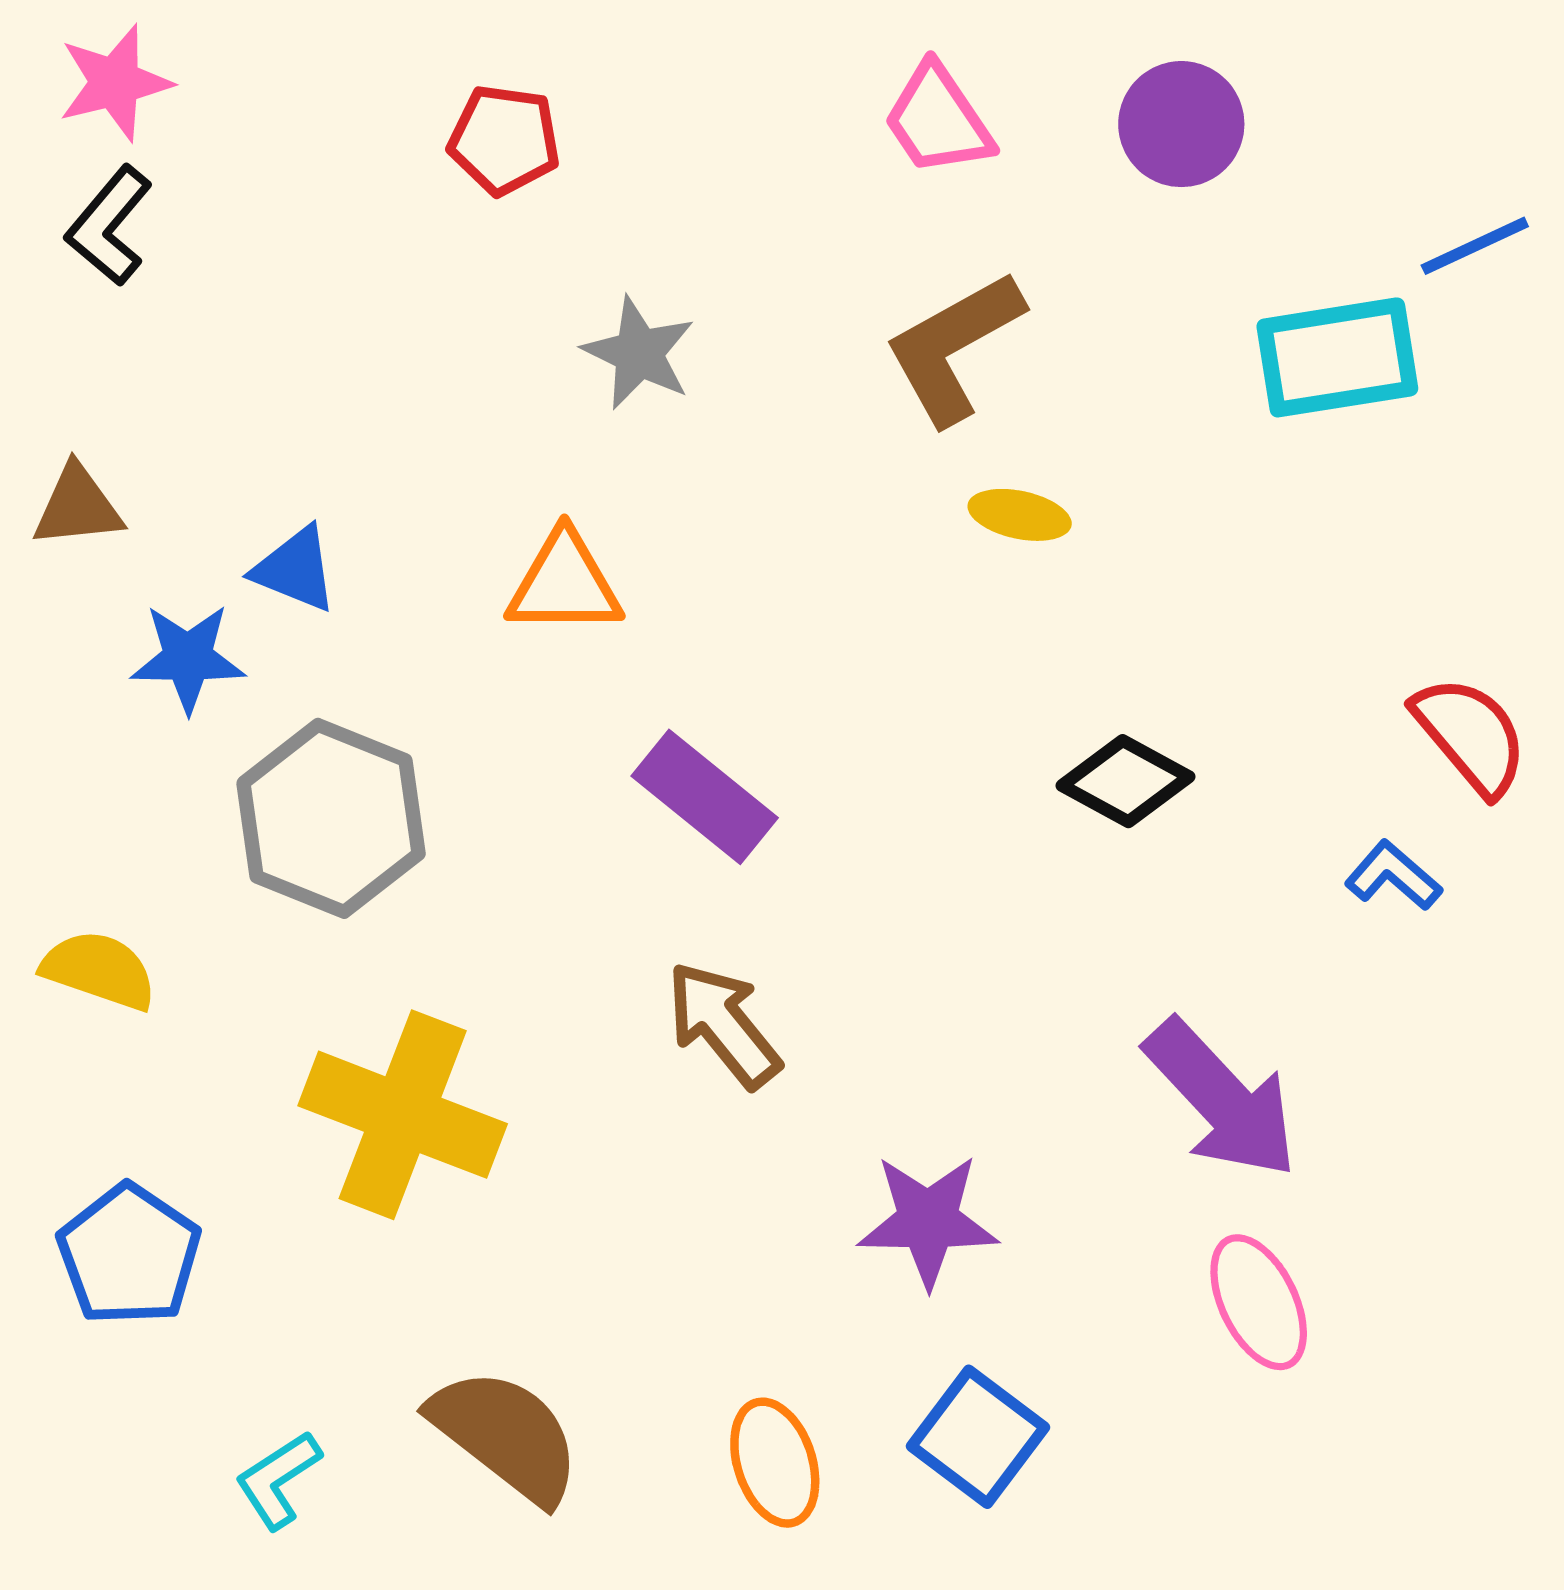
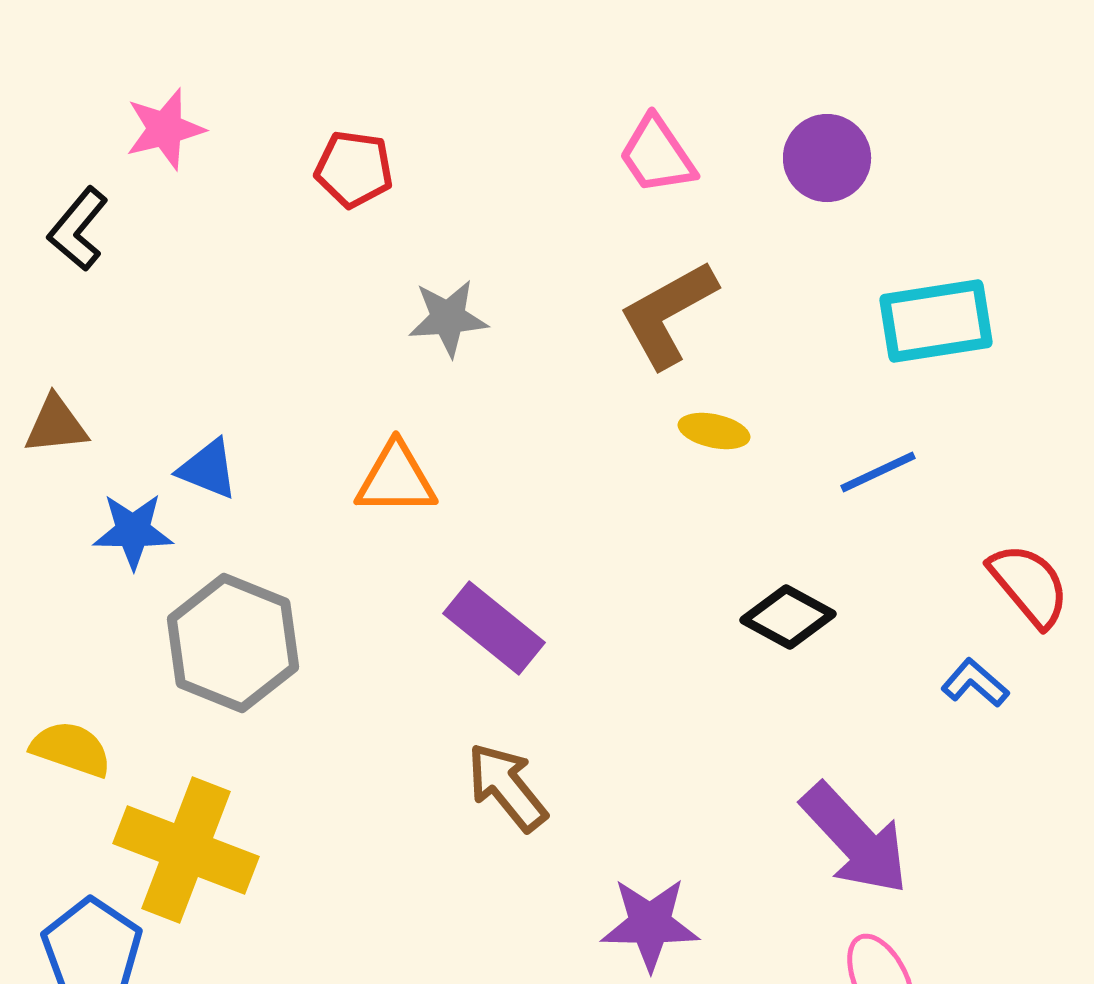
pink star: (115, 83) -> (165, 129), moved
blue line: (1475, 246) -> (878, 472), moved
gray star: (639, 353) -> (448, 318), turned -30
yellow cross: (403, 1115) -> (186, 850), moved

